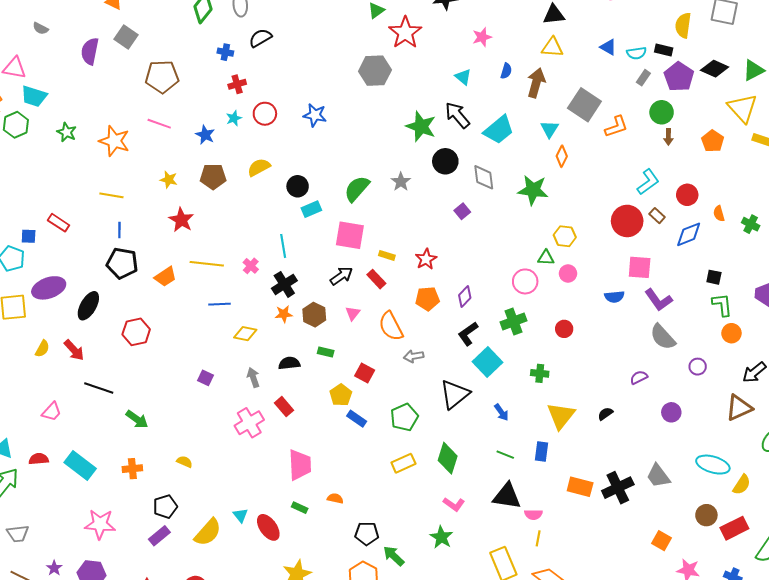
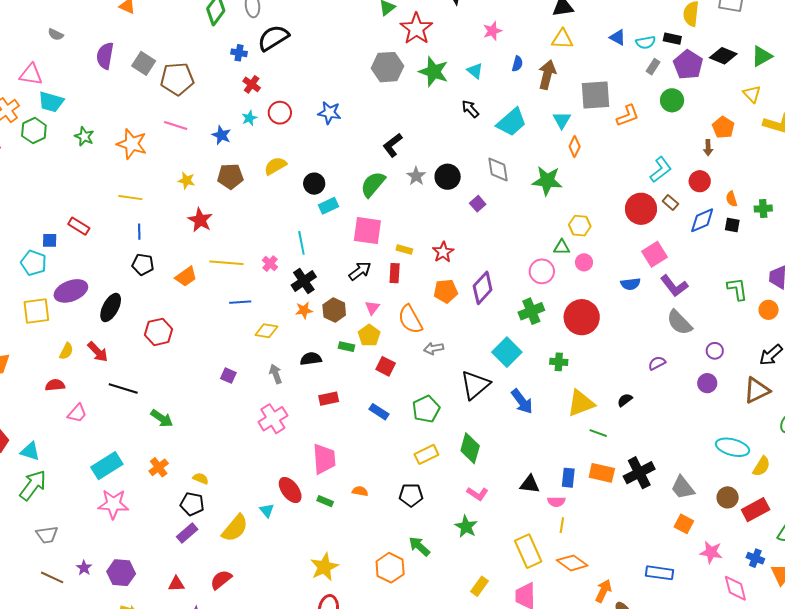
gray square: (126, 37) -> (144, 63), moved
black semicircle: (260, 38) -> (273, 38), size x1.4
red cross: (237, 84) -> (252, 84), turned -36
gray square: (584, 105) -> (596, 95), turned -36
yellow triangle: (742, 108) -> (752, 94), size x0.6
black arrow: (457, 115) -> (470, 109), size x0.7
green star: (421, 126) -> (434, 72), moved
brown arrow: (668, 137) -> (708, 148), moved
black circle: (445, 161) -> (448, 177), moved
green cross: (751, 224) -> (763, 209), turned -30
black pentagon: (122, 263) -> (143, 265), size x0.7
pink square: (640, 267) -> (655, 254), turned -35
black square: (714, 277) -> (732, 225), moved
red rectangle: (376, 279) -> (395, 273), turned 48
purple diamond: (465, 296) -> (483, 288), size x1.5
red circle: (564, 329) -> (582, 317), size x2.0
orange circle: (731, 333) -> (769, 310), moved
black L-shape: (468, 334) -> (393, 145), moved
yellow pentagon: (341, 395) -> (369, 335), moved
red rectangle: (284, 407) -> (329, 399), moved, turned -60
blue arrow: (501, 412) -> (522, 401), size x1.5
purple circle: (671, 412) -> (707, 383), moved
yellow triangle: (561, 416) -> (581, 403), turned 32
blue rectangle: (541, 452) -> (568, 478), moved
green line: (505, 455) -> (598, 433), moved
red semicircle: (39, 459) -> (55, 385), moved
yellow semicircle: (184, 462) -> (201, 479), moved
cyan rectangle: (80, 465) -> (107, 466), turned -68
orange cross: (132, 469) -> (159, 467), turned -30
gray trapezoid: (658, 476) -> (683, 488), moved
black triangle: (507, 496) -> (530, 484), size x0.7
black pentagon: (165, 507) -> (192, 504), turned 30
pink star: (100, 524) -> (113, 504), moved
red ellipse: (268, 527) -> (290, 490), moved
black pentagon: (367, 534) -> (411, 495), moved

